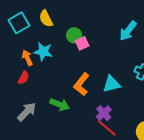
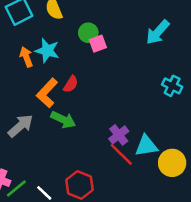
red semicircle: (23, 78) -> (71, 84), moved
orange L-shape: (82, 84) -> (47, 93), moved
cyan triangle: (112, 84) -> (146, 146), moved

